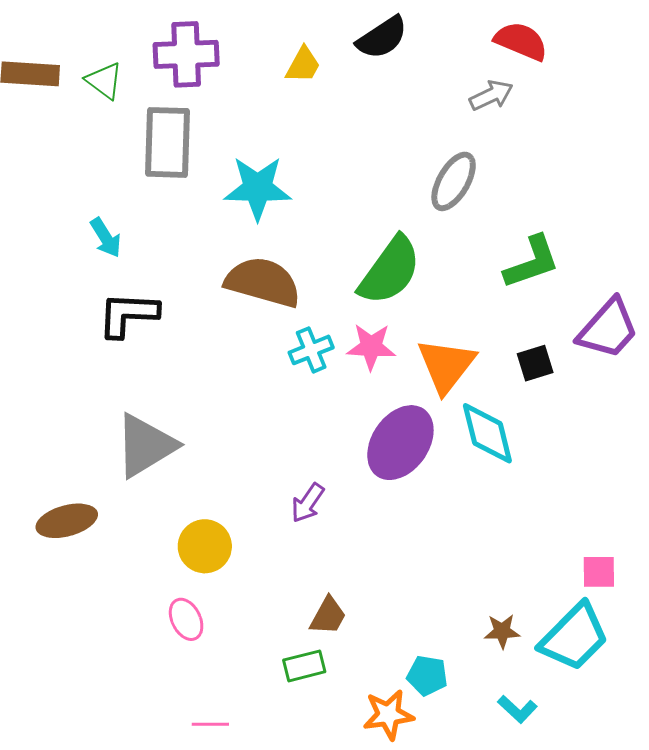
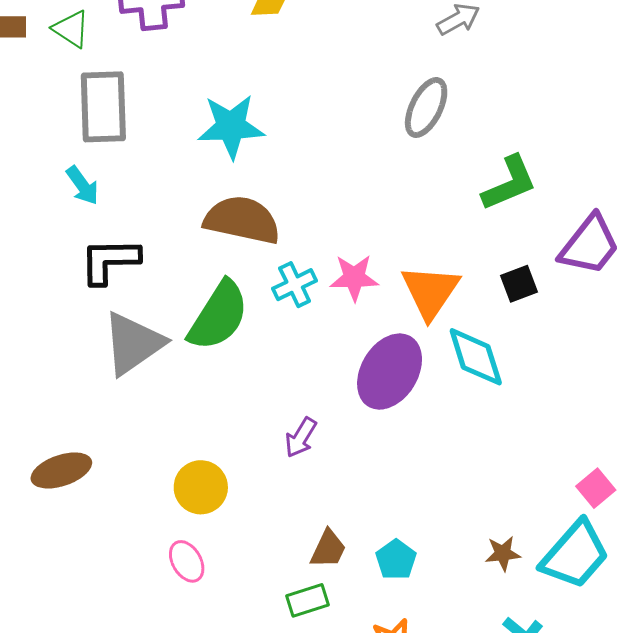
gray rectangle: (167, 142) -> (103, 107), moved
green semicircle: (390, 271) -> (218, 316), moved
gray triangle: (145, 445) -> (133, 343), moved
pink square: (599, 572) -> (596, 488), turned -36
cyan pentagon: (427, 676) -> (396, 560), moved, turned 30

